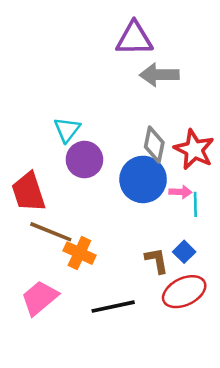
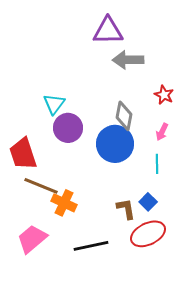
red star: (194, 150) -> (164, 95), moved, size x0.6
pink arrow: (180, 192) -> (162, 132), moved, turned 114

